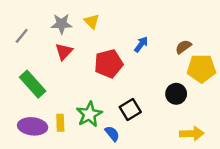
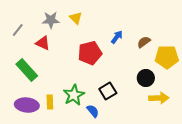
brown semicircle: (183, 47) -> (144, 42), moved
red triangle: (64, 52) -> (43, 43), moved, turned -49
yellow arrow: (192, 134) -> (159, 98), moved

